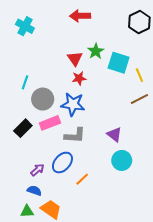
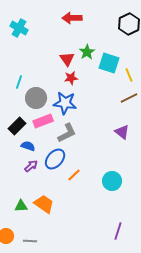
purple triangle: (114, 134) -> (122, 132), moved
gray L-shape: (75, 135) -> (67, 133), turned -30
cyan circle: (122, 160) -> (112, 181), moved
blue semicircle: (34, 191) -> (28, 146), moved

